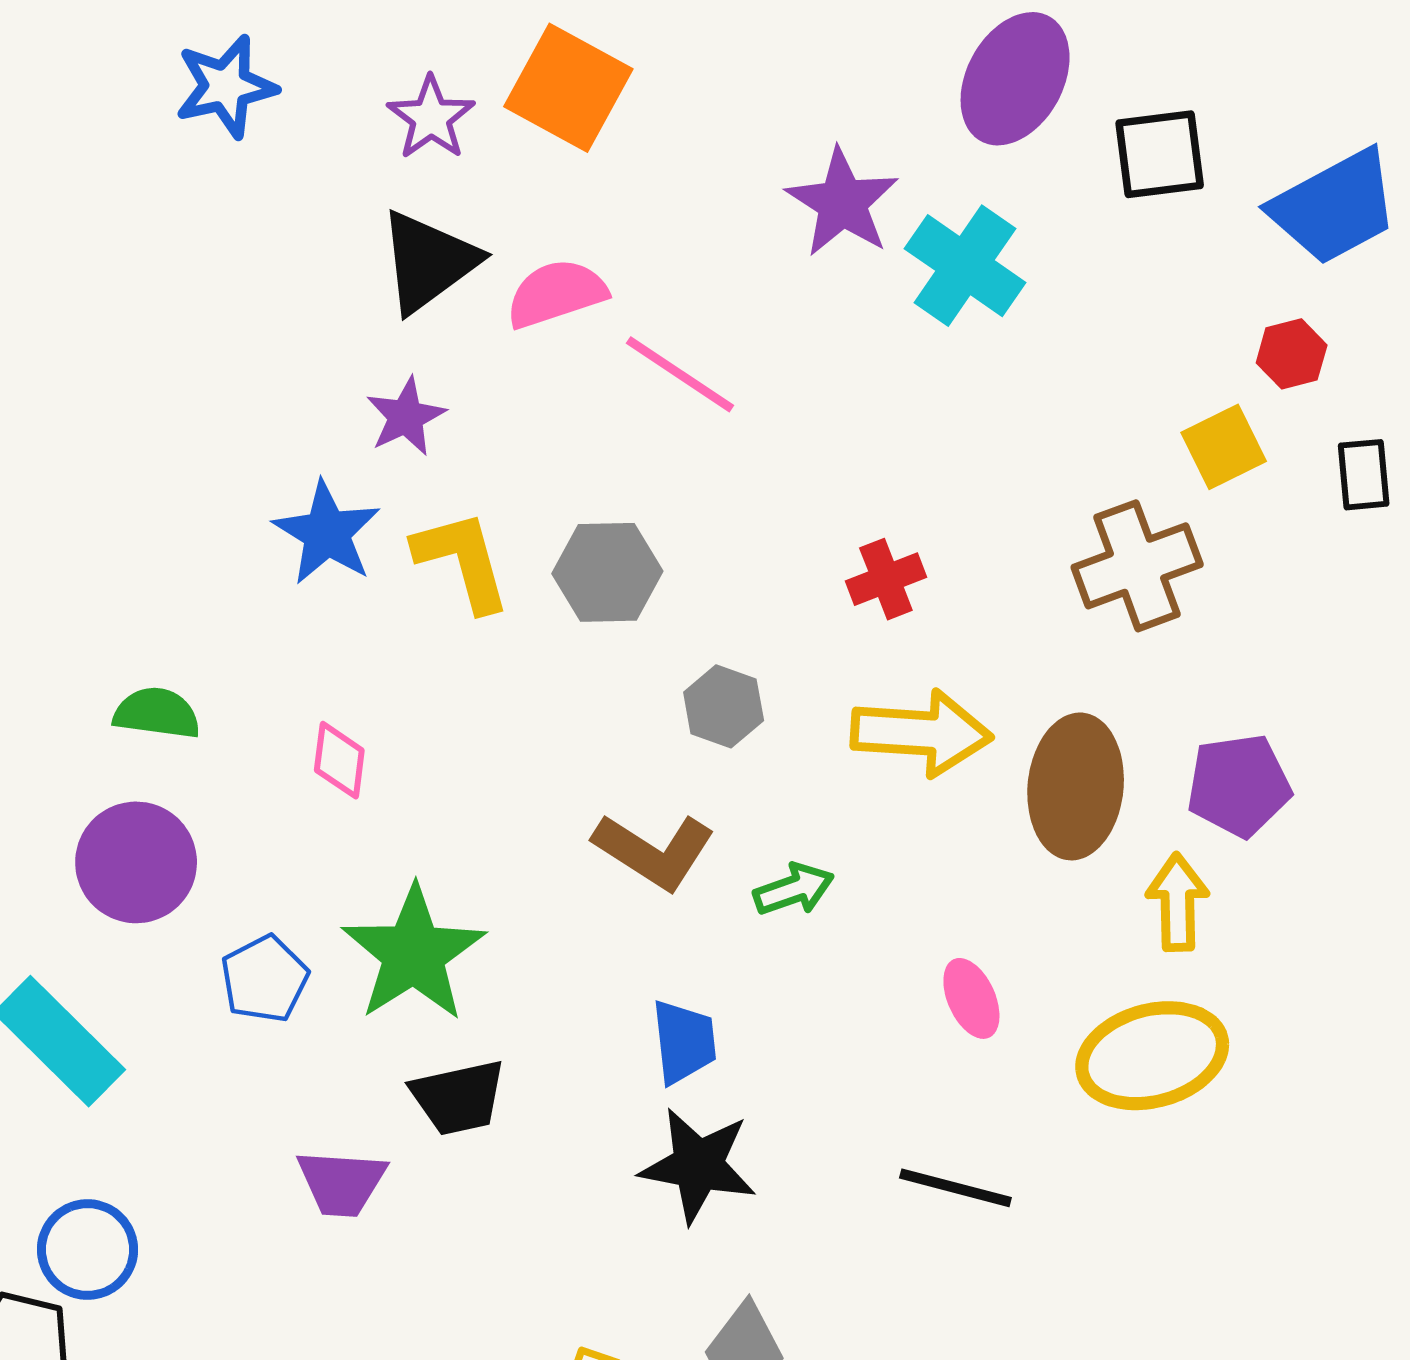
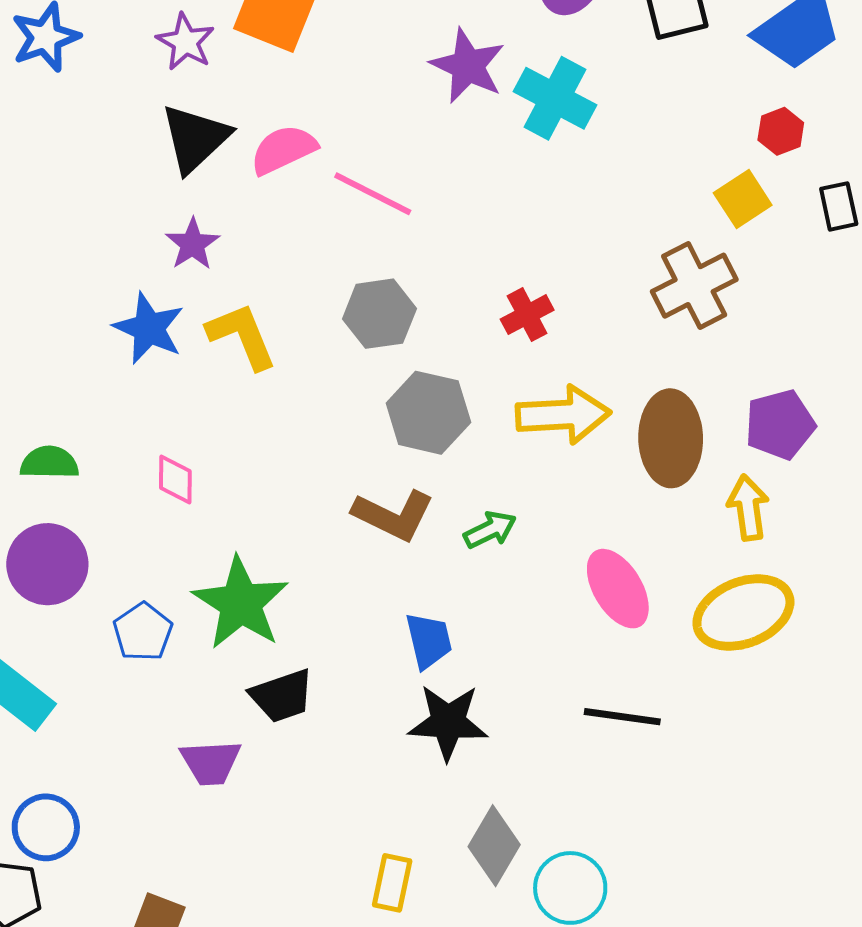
gray hexagon: (607, 572) -> (379, 314), moved
gray hexagon: (724, 706) -> (428, 413), size x1.5
pink ellipse: (971, 998) -> (618, 589), size x1.5

